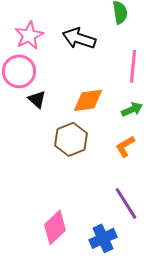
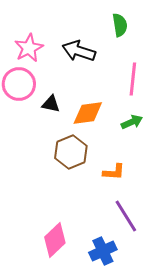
black triangle: (37, 99) -> (51, 104), moved, turned -30
orange L-shape: (125, 146) -> (114, 172), moved, turned -145

